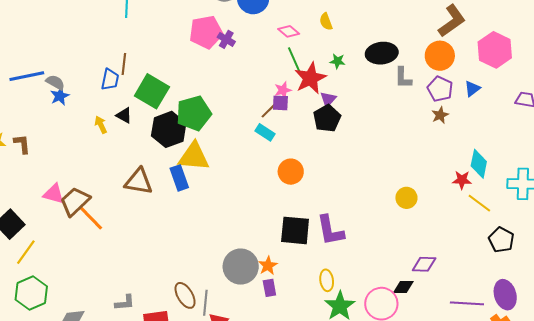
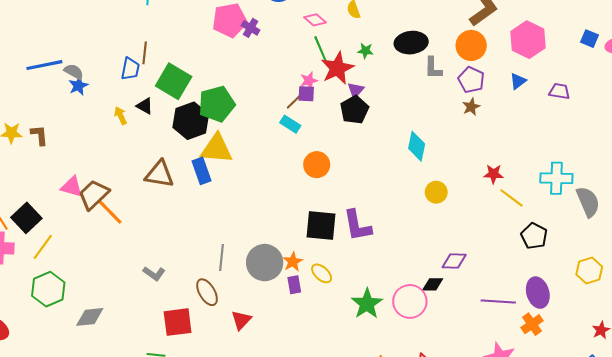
blue triangle: (472, 89) -> (518, 81), moved
cyan diamond: (479, 164) -> (417, 146), moved
yellow ellipse: (327, 280) -> (322, 273), moved, turned -40
gray L-shape: (125, 303) -> (154, 273), moved, turned 40
gray line: (205, 303) -> (222, 257), moved

